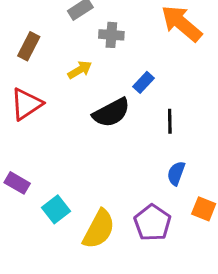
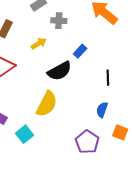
black line: (170, 121) -> (108, 78), moved
yellow semicircle: (99, 229) -> (47, 104), moved

